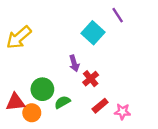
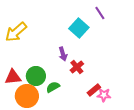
red triangle: (15, 102) -> (13, 77), moved
red rectangle: (100, 106) -> (94, 90), moved
orange circle: (32, 113) -> (27, 96), size x1.5

